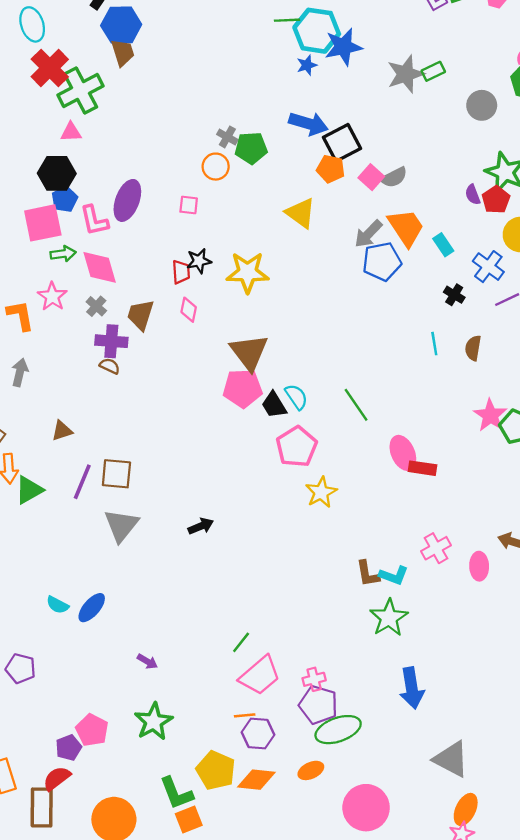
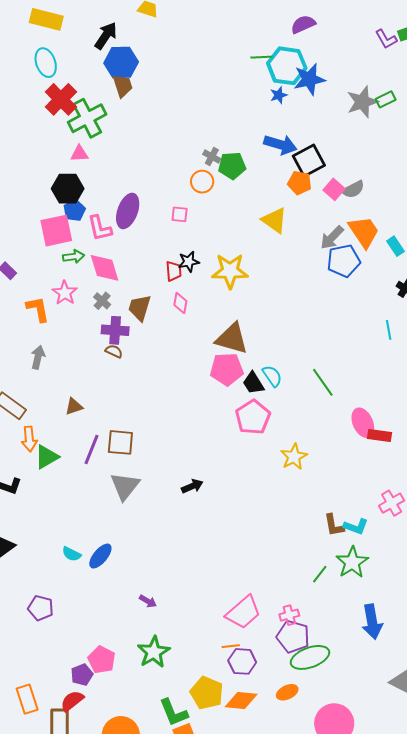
brown triangle: (249, 352) -> (232, 339), turned -36
pink pentagon: (297, 447) -> (253, 417), moved
green line: (241, 642) -> (320, 574), moved

